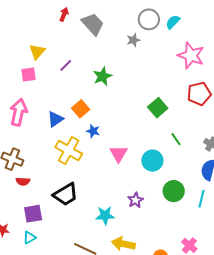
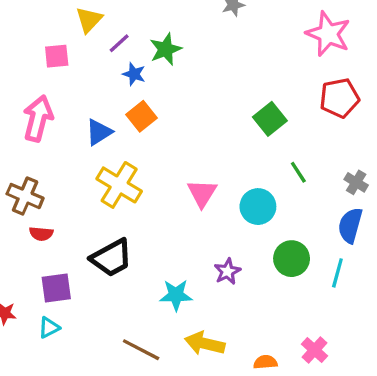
yellow triangle: (37, 52) -> (89, 20), moved
green star: (102, 76) -> (166, 49), moved
blue star: (93, 131) -> (134, 74), moved

